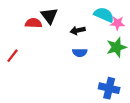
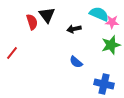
red semicircle: (33, 23) -> (32, 22), turned 70
blue semicircle: (80, 53) -> (76, 62), moved, turned 40

